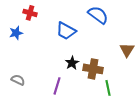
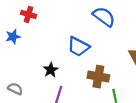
blue trapezoid: (66, 31) -> (78, 47), moved
black star: (72, 63) -> (51, 70), moved

